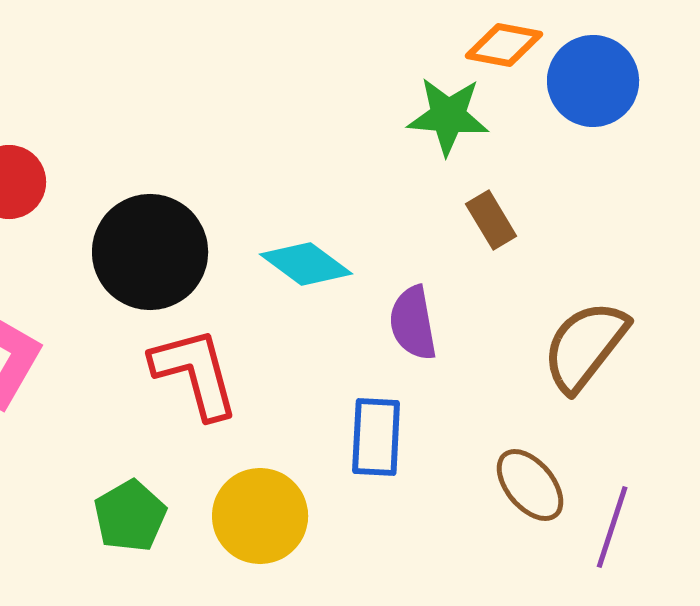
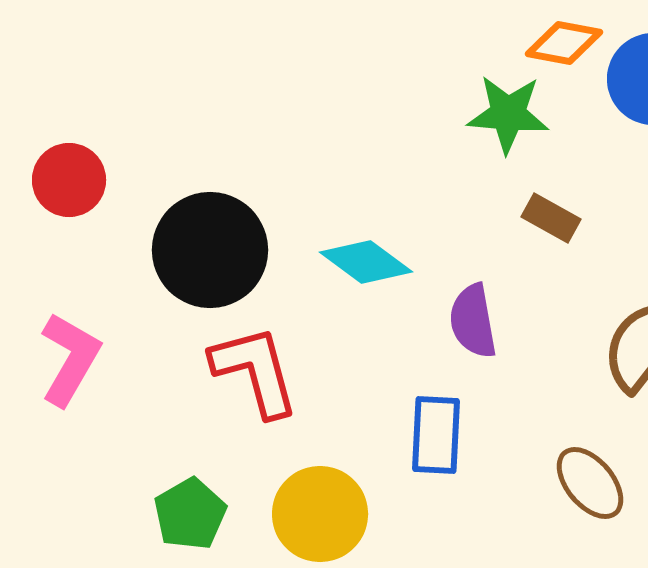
brown rectangle: (491, 220) -> (551, 218), turned -30

